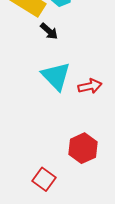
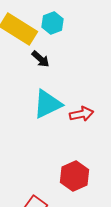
cyan triangle: (56, 76) -> (48, 104), turned 48

